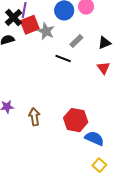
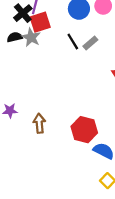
gray star: (46, 31) -> (31, 37), moved
black line: (63, 59) -> (73, 42), moved, turned 35

